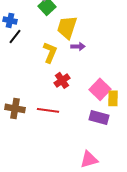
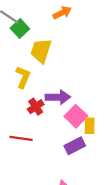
purple arrow: (78, 46) -> (58, 97), moved, size x1.6
purple rectangle: (99, 117) -> (75, 146), turned -42

